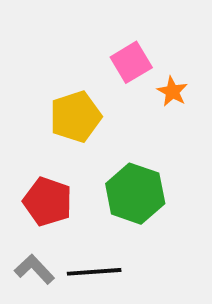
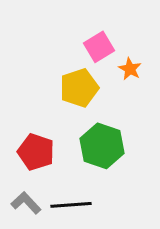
yellow pentagon: (75, 117) -> (79, 88), moved

